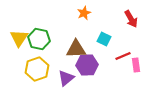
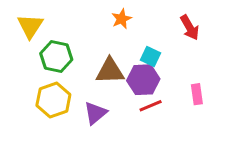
yellow triangle: (19, 38) -> (30, 26), moved
red line: (123, 56) -> (151, 106), moved
purple hexagon: (87, 65) -> (143, 80), moved

